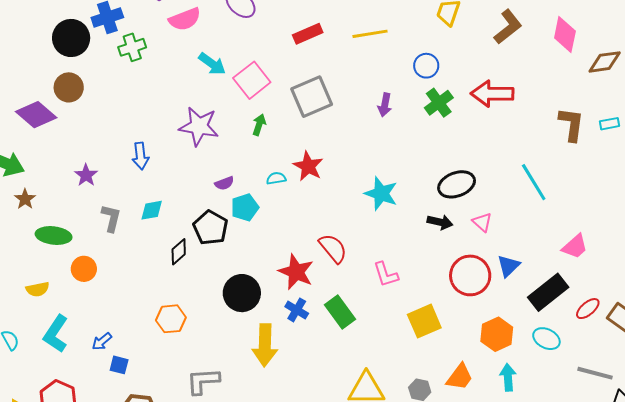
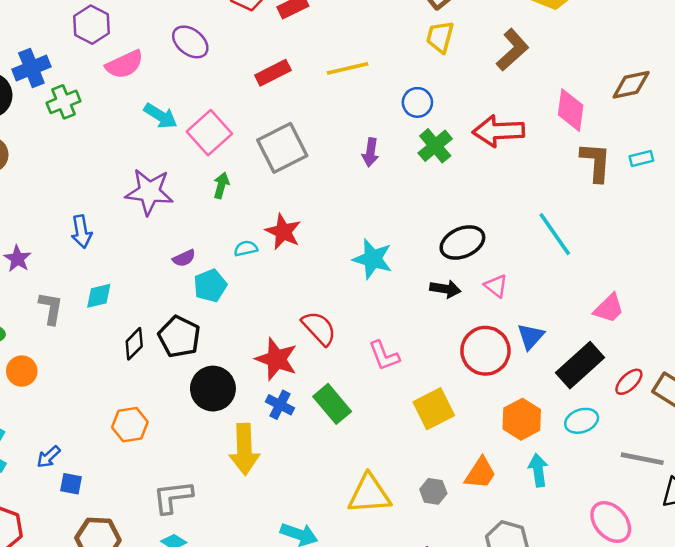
pink diamond: (565, 35) -> (571, 110), moved
black pentagon: (211, 228) -> (179, 337), moved
cyan ellipse: (546, 339) -> (582, 421), turned -44

